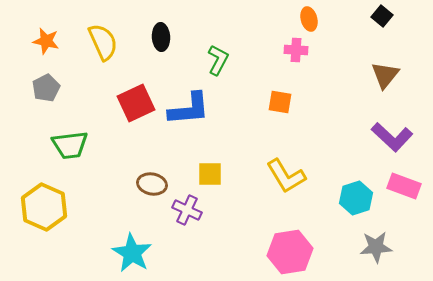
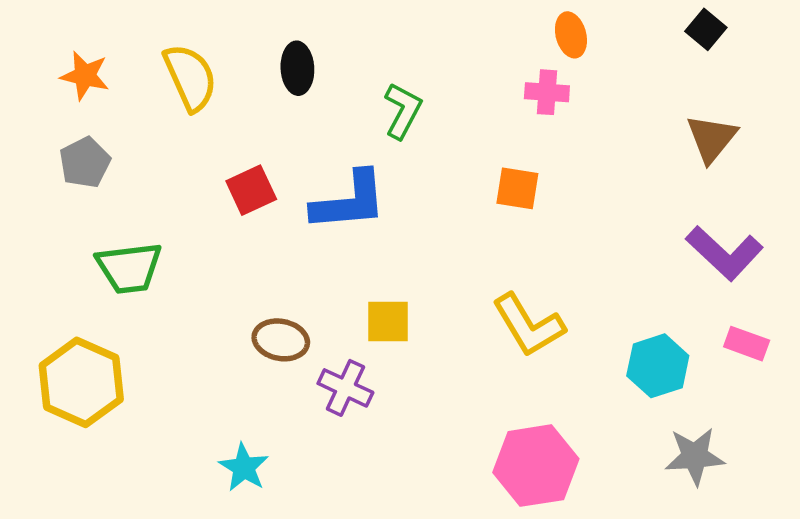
red square: (136, 103) -> (251, 190), size x0.7
pink rectangle: (404, 186) -> (747, 344), size x0.7
cyan star: (132, 253) -> (244, 467), size x0.7

